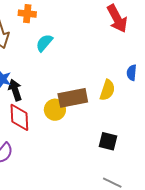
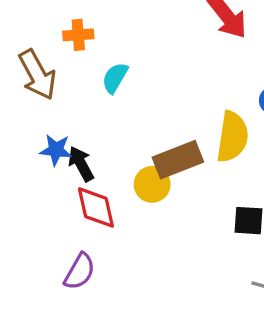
yellow semicircle: (107, 90) -> (232, 137), size x1.4

